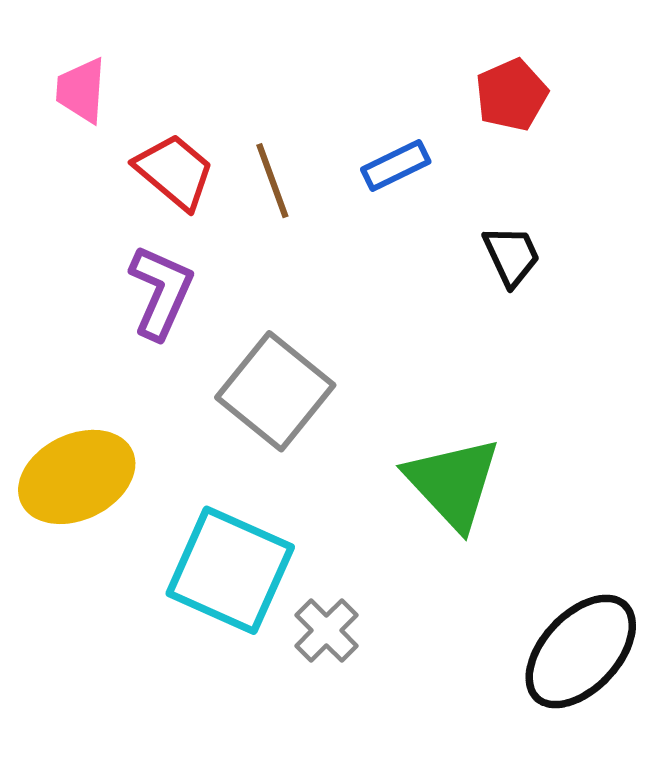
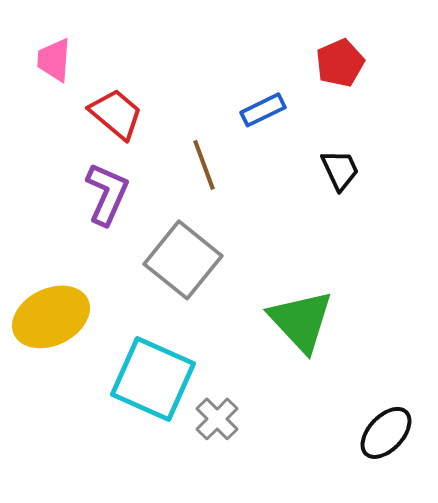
brown line: (272, 181) -> (204, 165), moved
black ellipse: (581, 651) -> (386, 433), size x0.7

